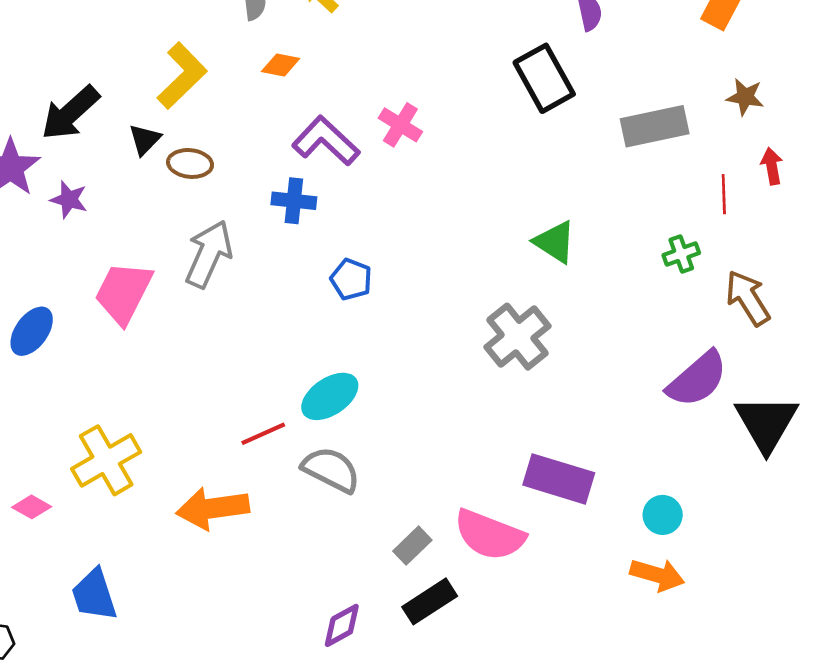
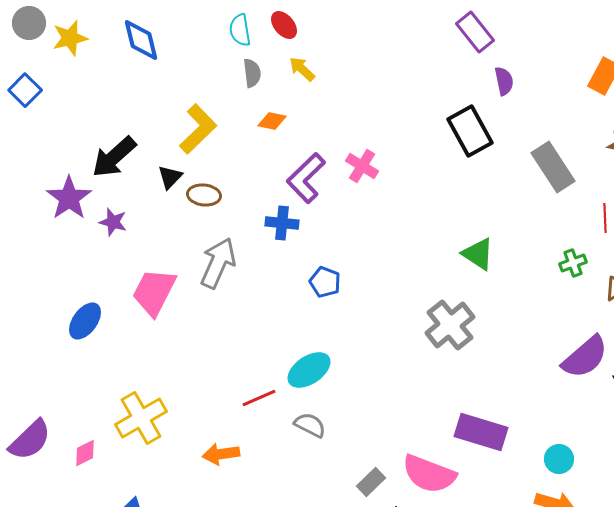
gray rectangle: (655, 126) -> (553, 167), turned 69
purple L-shape: (326, 141) -> (306, 178), turned -87
gray semicircle: (331, 470) -> (310, 425), size x0.7
pink diamond: (32, 507) -> (85, 453), turned -56
orange arrow: (213, 508) -> (221, 454), size x0.7

